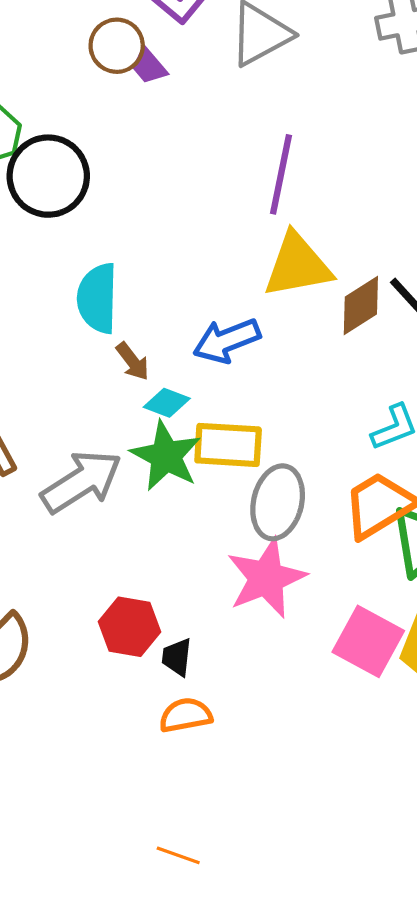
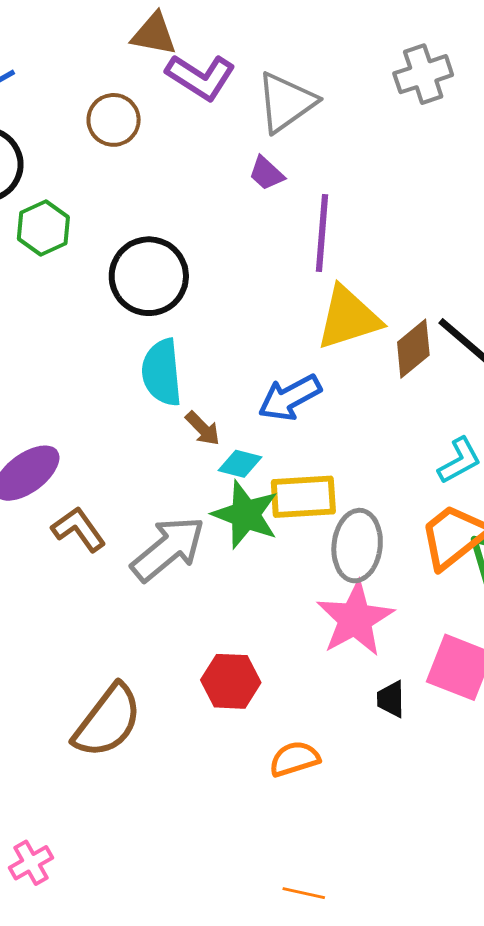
brown circle: (117, 46) -> (114, 120), moved
purple trapezoid: (149, 66) -> (266, 173), moved
black circle: (48, 176) -> (149, 276), moved
black trapezoid: (177, 657) -> (391, 699), moved

